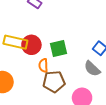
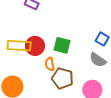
green square: (59, 48) -> (62, 45), turned 36
brown pentagon: (54, 82) -> (63, 78), turned 30

